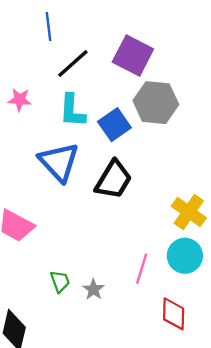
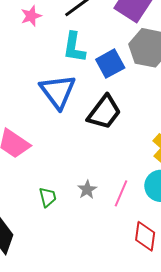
pink star: (20, 100) -> (31, 16), moved, turned -30
gray star: (94, 289) -> (87, 190), moved

